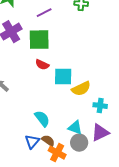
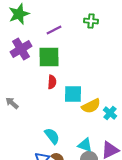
red semicircle: (42, 65) -> (52, 82), turned -112
cyan cross: (100, 106) -> (110, 113), moved, turned 32

